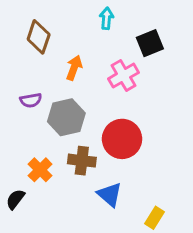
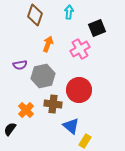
brown diamond: (39, 37) -> (35, 15), moved
yellow rectangle: (154, 218) -> (85, 141), moved

